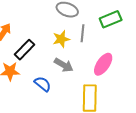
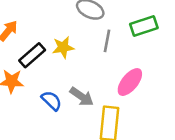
yellow star: (61, 39) -> (63, 47), moved
gray arrow: (64, 65) -> (82, 97), moved

